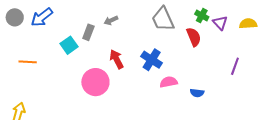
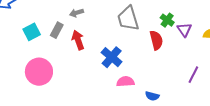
gray rectangle: (88, 32) -> (57, 30), moved
red arrow: (117, 59) -> (78, 40), moved
pink circle: (95, 82) -> (39, 72), moved

